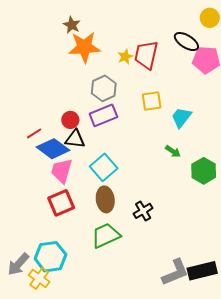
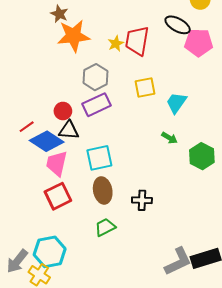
cyan square: (104, 167) -> (99, 158), turned 32
black cross: (143, 211) -> (142, 200), turned 36
green trapezoid: (106, 235) -> (105, 227), size x0.7

